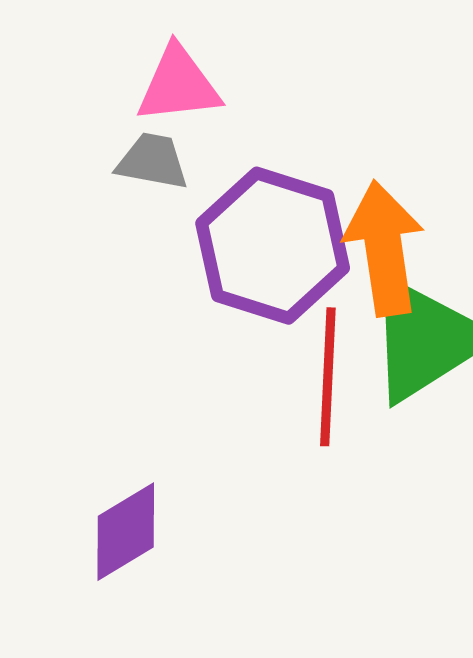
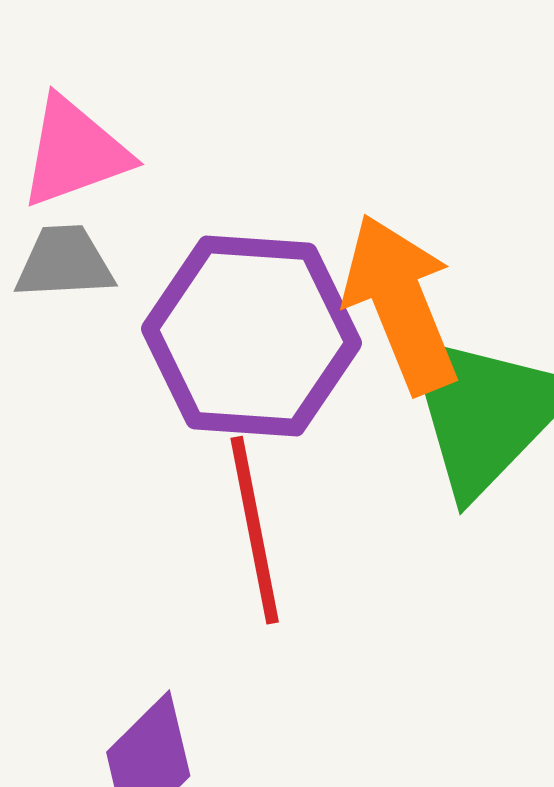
red line: (328, 377) -> (255, 530), moved

